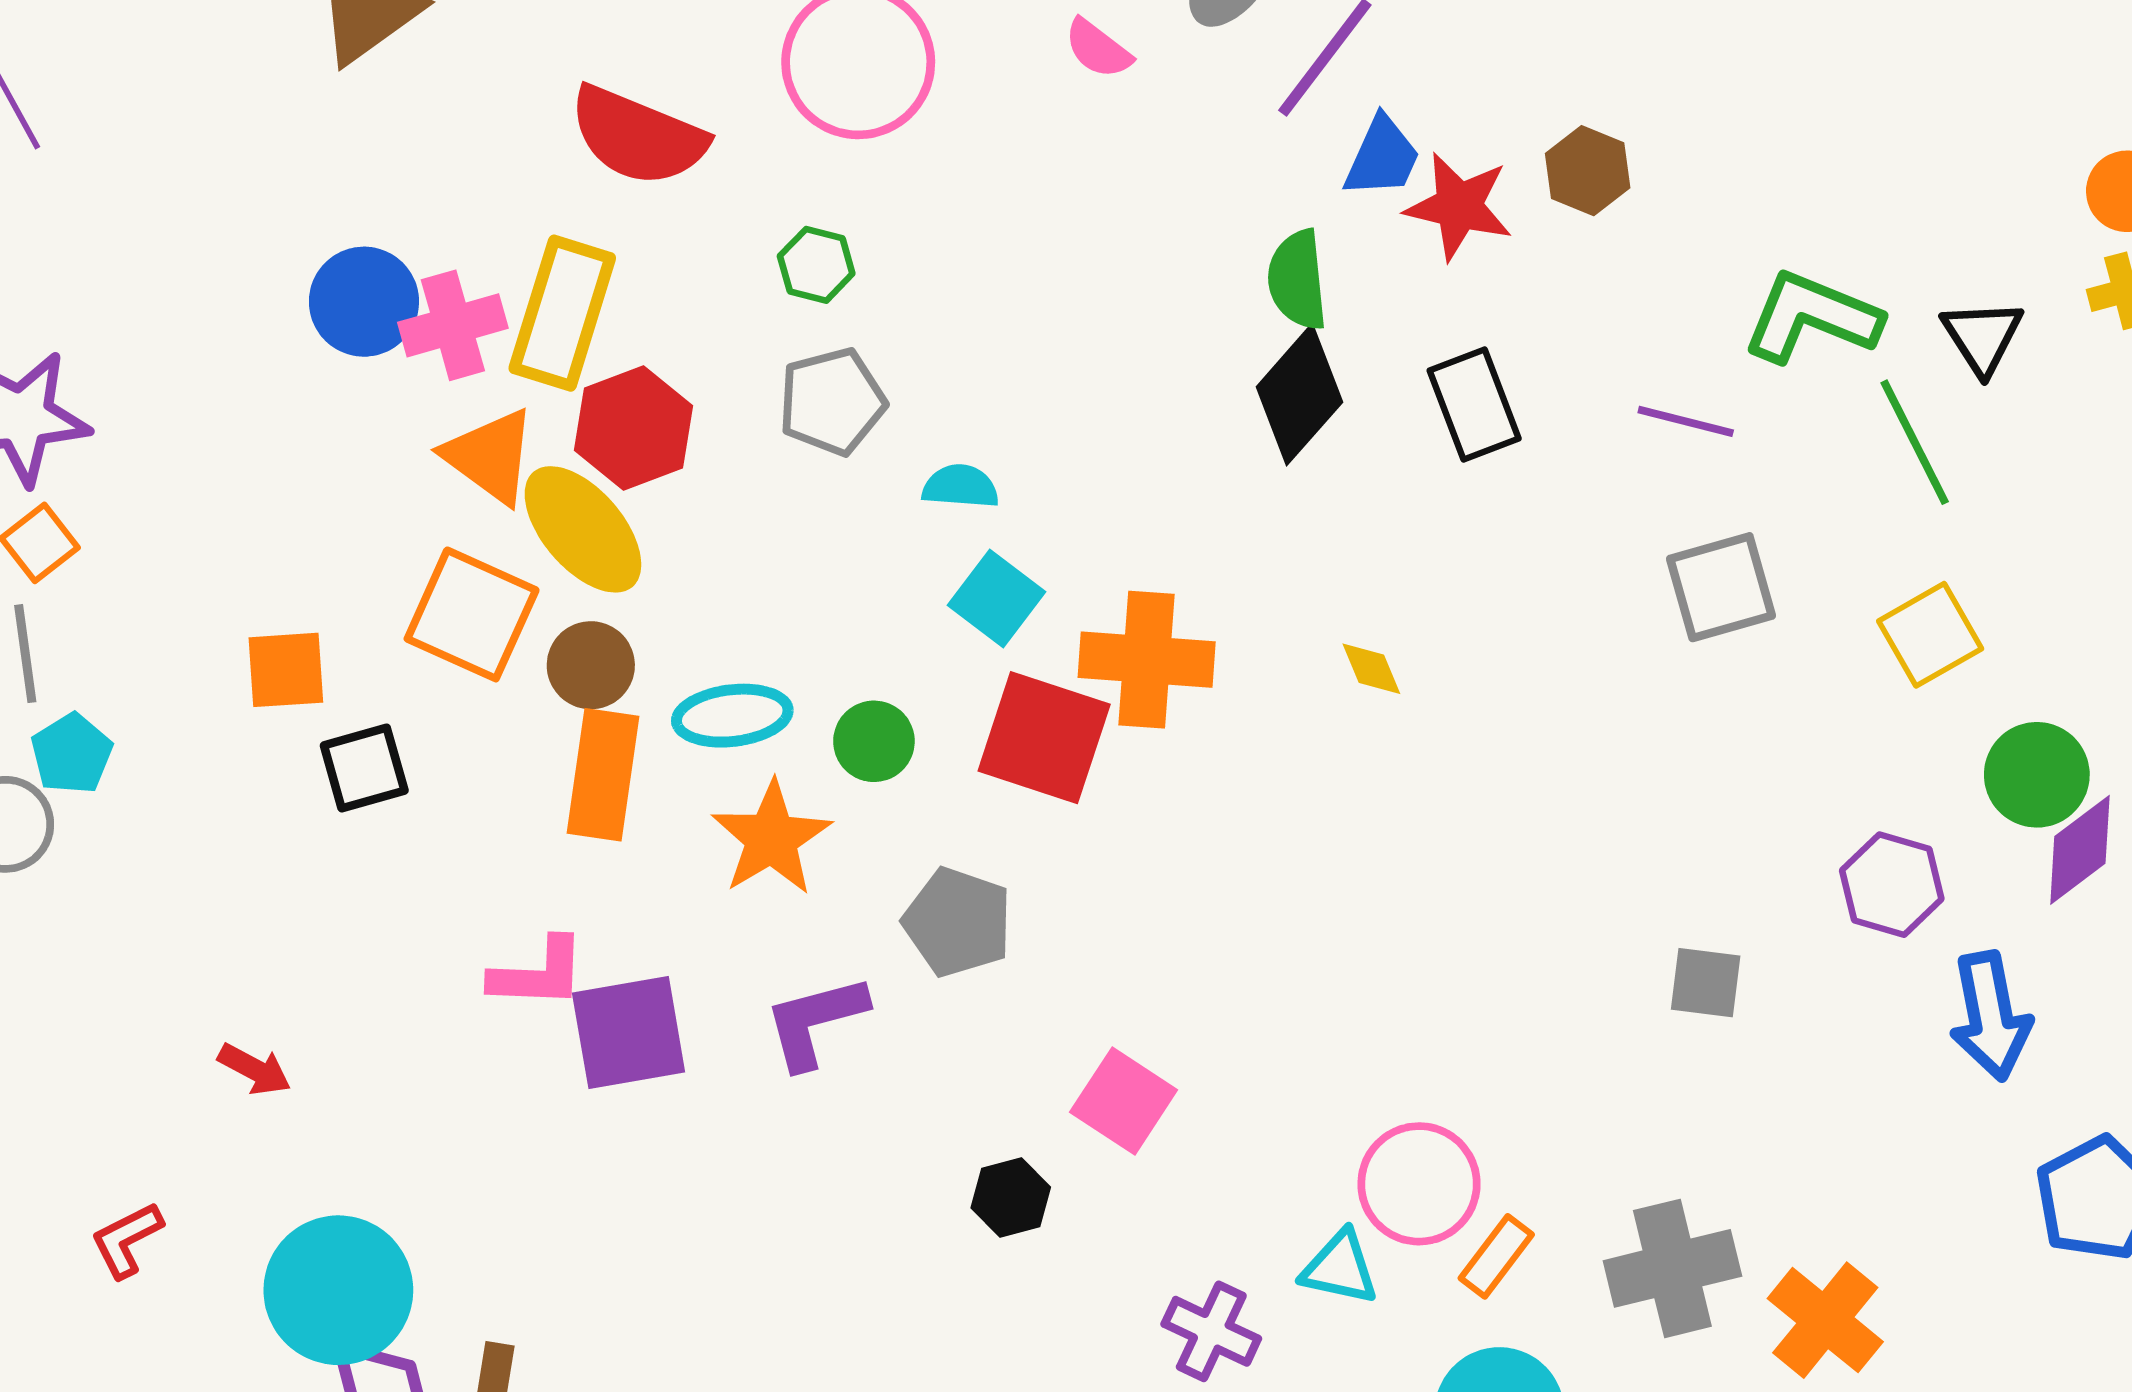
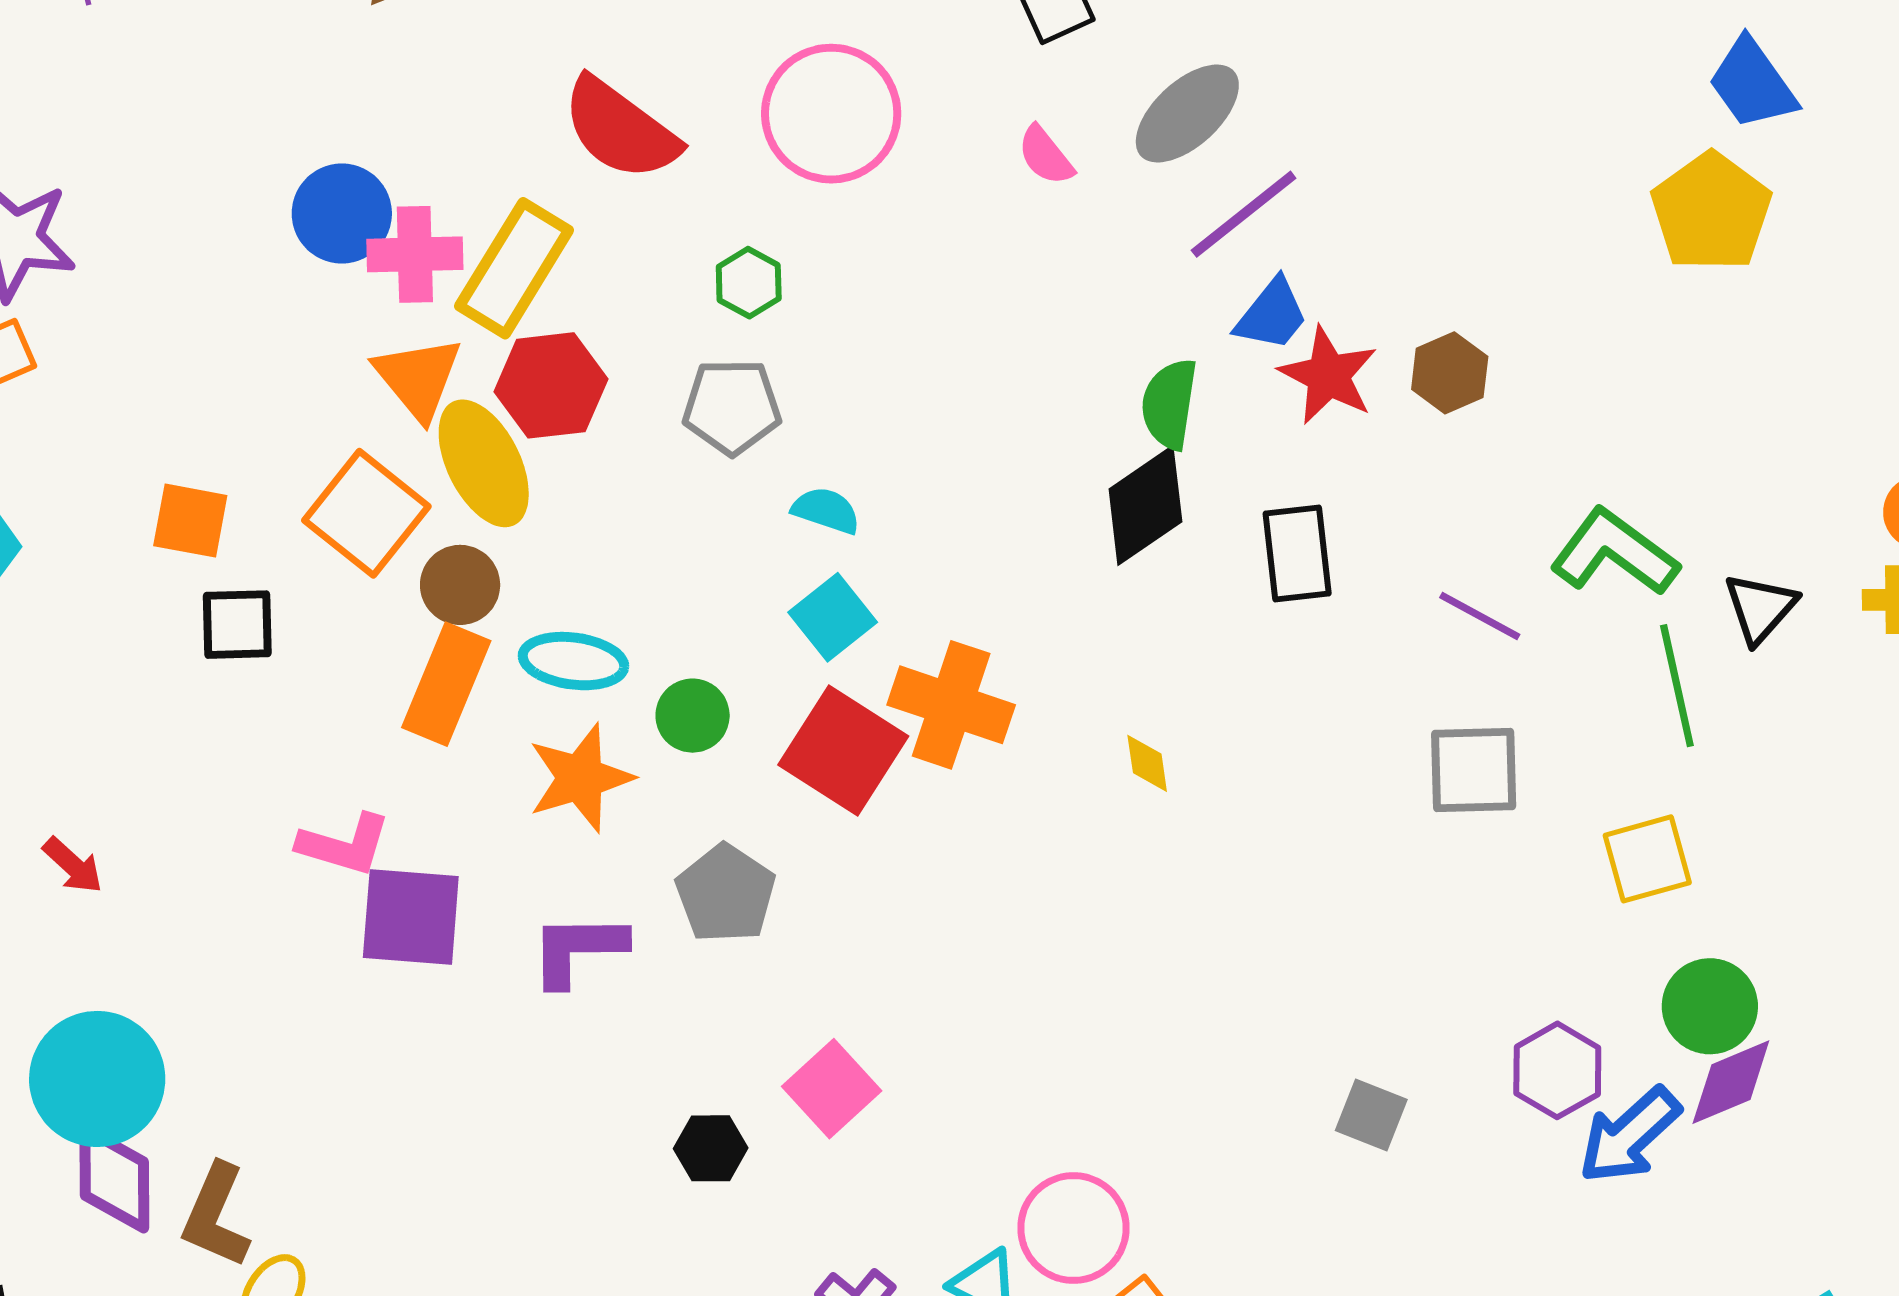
blue arrow: (1990, 1016) -> (1629, 1135), moved, turned 44

